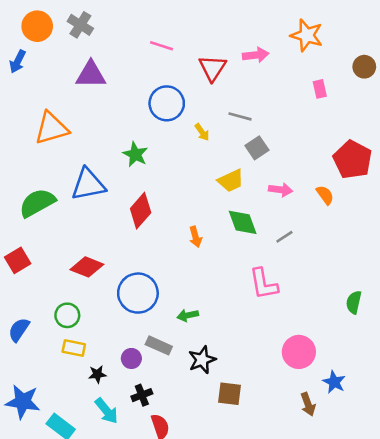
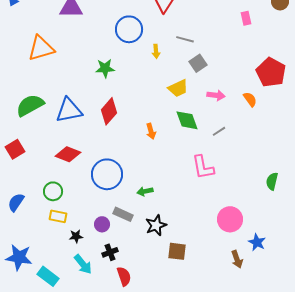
yellow arrow: (202, 132) -> (156, 51), turned 32
green star: (135, 154) -> (105, 68), turned -30
blue triangle: (88, 184) -> (69, 110), moved

